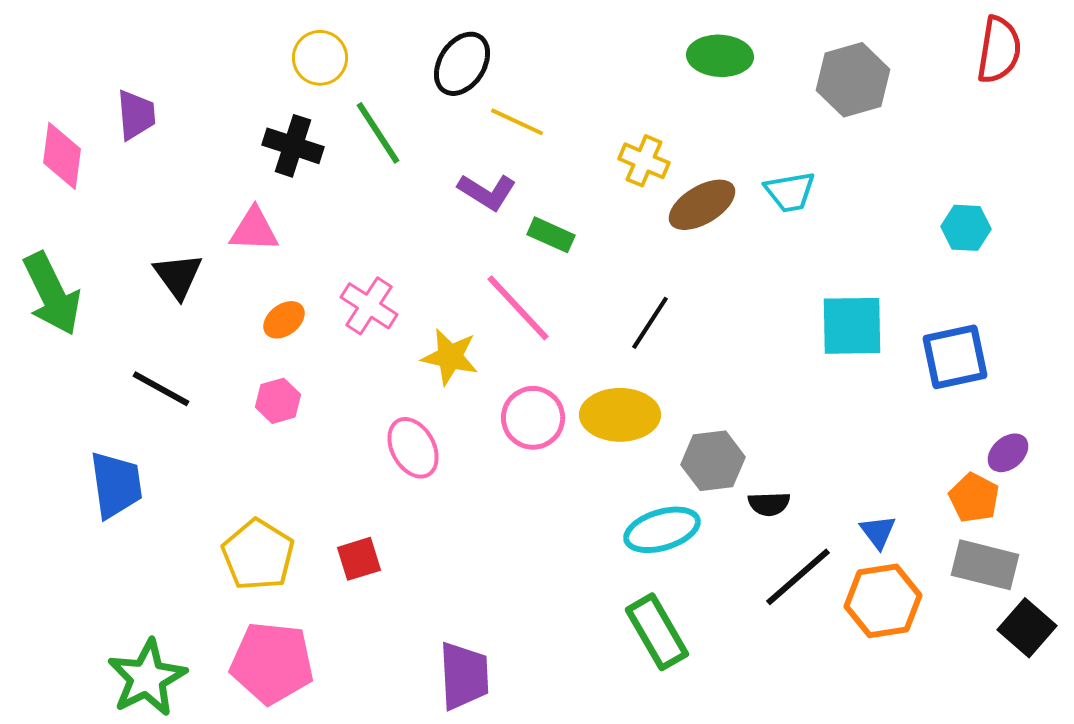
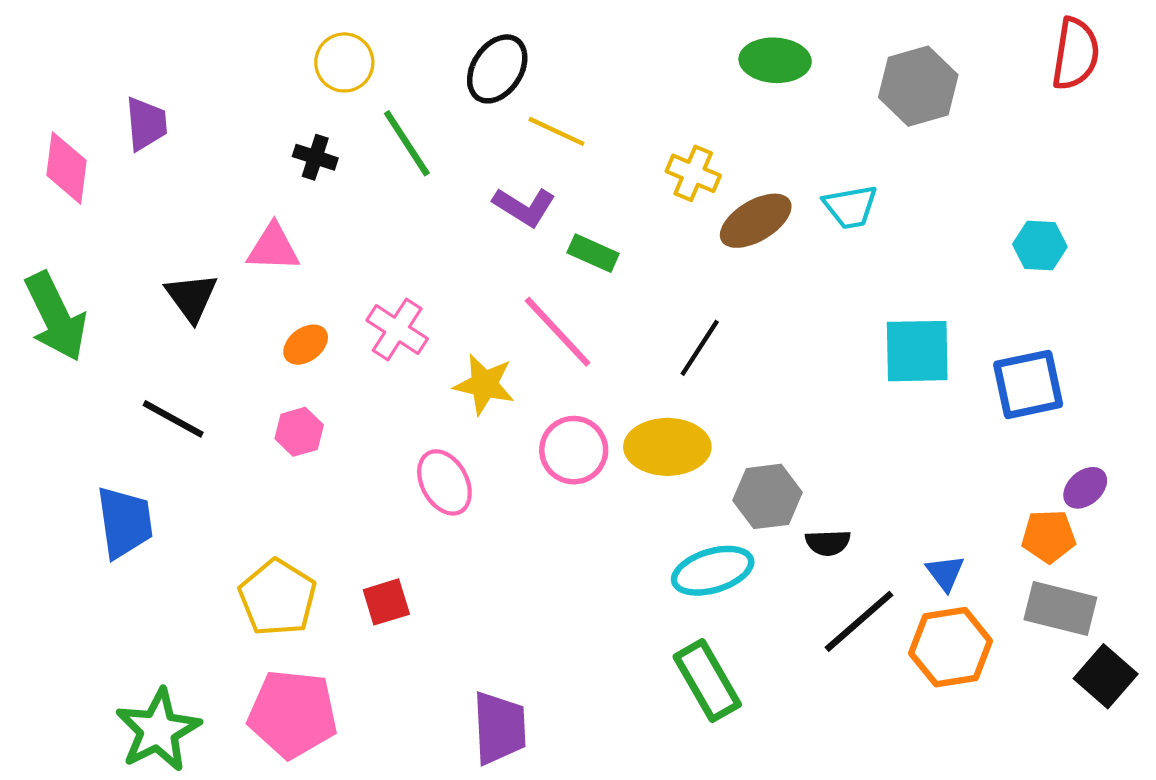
black cross: (293, 146) -> (315, 157), size x0.7
orange pentagon: (974, 498) -> (1049, 536), turned -30

